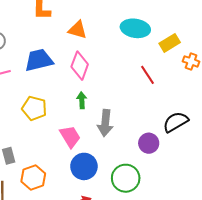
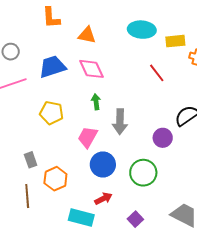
yellow rectangle: (170, 43) -> (175, 41), turned 30
pink diamond: (80, 66) -> (92, 69), turned -40
pink trapezoid: (70, 137) -> (88, 137), turned -115

